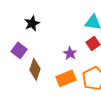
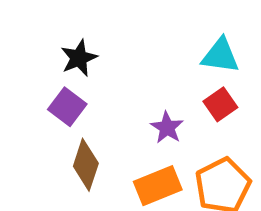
purple square: (19, 50) -> (67, 107), moved

